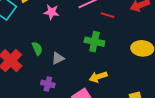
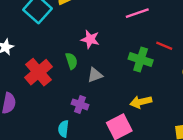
pink star: (51, 12) -> (90, 39), moved
red line: (107, 15) -> (164, 46), moved

